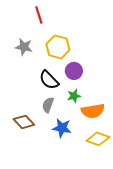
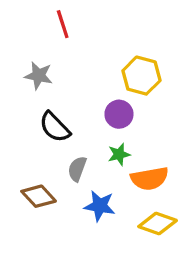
yellow hexagon: (58, 47) -> (141, 76), moved
black semicircle: (49, 80) -> (55, 127), moved

